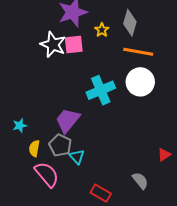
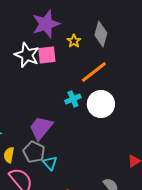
orange line: (138, 52) -> (94, 72), moved, turned -48
white circle: (140, 82) -> (101, 104), moved
cyan cross: (101, 90) -> (73, 99), size x0.6

